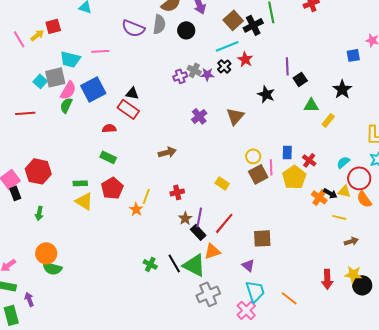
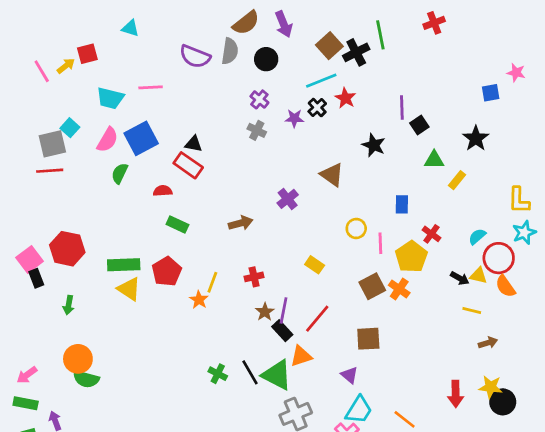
gray cross: (194, 70) -> (257, 130), moved
purple cross: (180, 76) -> (259, 99), moved, turned -32
gray square: (55, 77) -> (52, 144), moved
green semicircle: (66, 105) -> (120, 173), moved
purple cross: (199, 116) -> (288, 199), moved
brown triangle: (235, 116) -> (332, 175), turned -36
blue rectangle: (287, 152) -> (402, 204), moved
green rectangle: (108, 157) -> (177, 224), moved
brown square: (258, 174) -> (372, 286), moved
green rectangle: (80, 183) -> (124, 265), size x1.6
orange cross: (319, 197) -> (399, 289), moved
cyan trapezoid: (255, 291) -> (359, 410), turned 50

